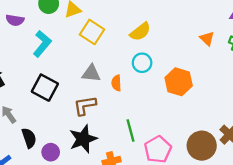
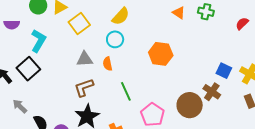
yellow square: (92, 32) -> (79, 24), turned 30
cyan circle: (142, 63) -> (115, 39), moved
black square: (45, 88) -> (28, 69), moved, turned 30
green line: (131, 131) -> (126, 91), moved

